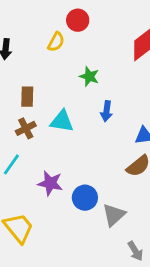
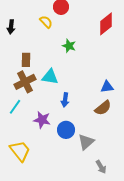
yellow semicircle: (56, 42) -> (46, 22), turned -72
blue arrow: (107, 111) -> (65, 100), moved
brown cross: (26, 128) -> (25, 82), size x1.5

